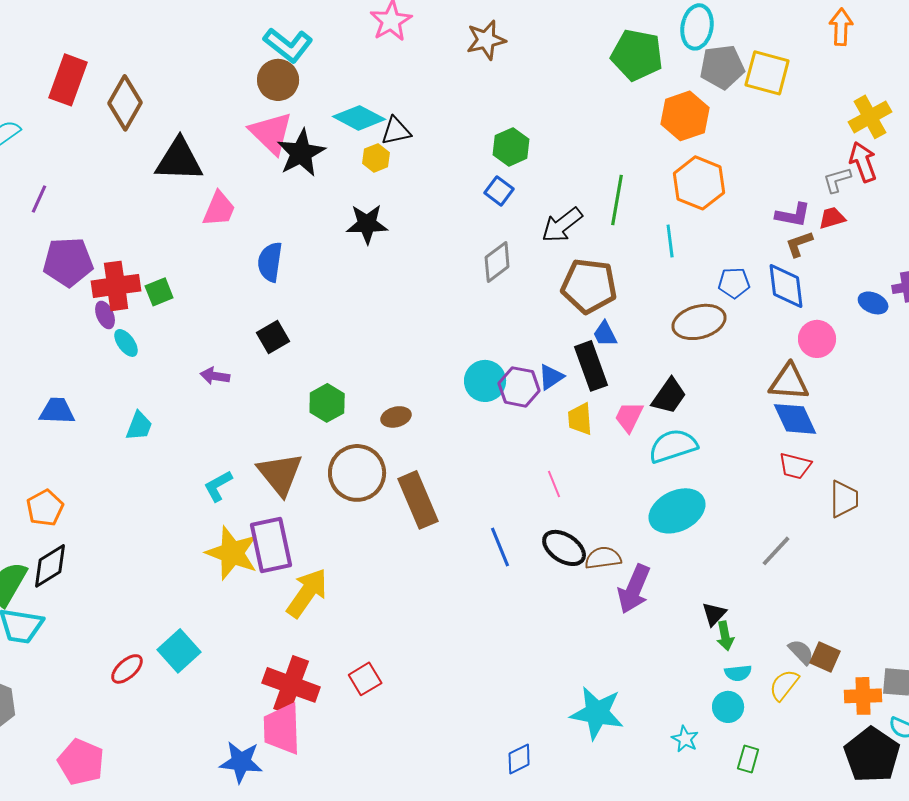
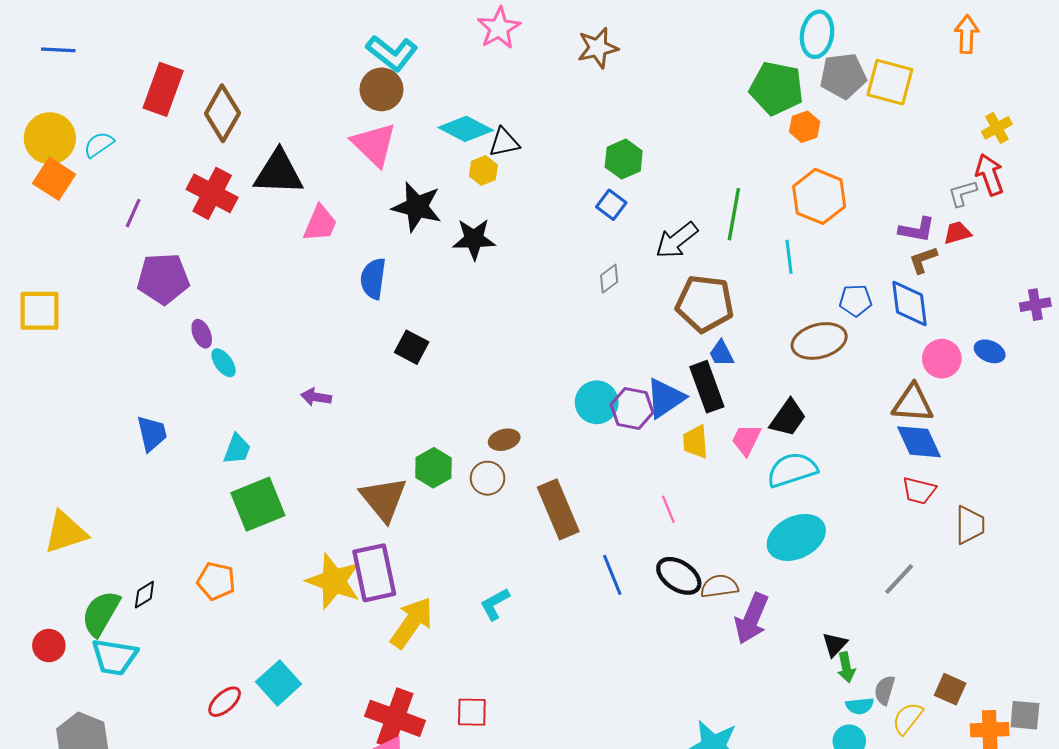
green pentagon: (637, 55) -> (777, 88), moved
orange hexagon: (685, 116) -> (805, 127), size x0.6
yellow cross: (870, 117) -> (997, 128), size x0.7
black star: (301, 153) -> (417, 207), moved, turned -30
gray diamond: (497, 262) -> (609, 279), size x0.7
red cross: (116, 286) -> (212, 193), moved, turned 36
green square: (159, 292) -> (258, 504), moved, size x1.8
blue ellipse: (873, 303) -> (990, 351), moved
black square: (273, 337) -> (412, 347), moved, turned -32
blue triangle: (551, 377) -> (665, 398), size x1.5
green hexagon: (327, 403) -> (433, 468), moved
blue trapezoid: (57, 411) -> (152, 433), turned 75
brown circle: (357, 473) -> (488, 478), moved, size x0.6
cyan L-shape: (218, 486) -> (495, 604), moved
brown rectangle: (418, 500) -> (558, 509), moved
orange pentagon: (45, 508) -> (216, 581), moved, turned -30
black diamond: (50, 566) -> (144, 595), size x0.6
gray semicircle: (801, 652) -> (885, 690), moved, turned -120
red square: (365, 679) -> (472, 712), turned 32

